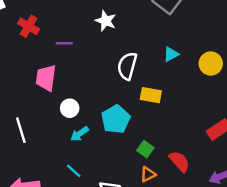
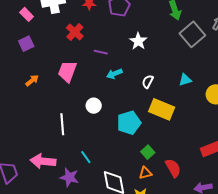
white semicircle: (127, 66) -> (148, 82), size x0.6
pink trapezoid: (46, 78) -> (67, 71), moved
yellow rectangle: (151, 95) -> (162, 109), size x1.4
white line: (21, 130) -> (62, 124), moved
cyan arrow: (80, 134) -> (114, 74), moved

